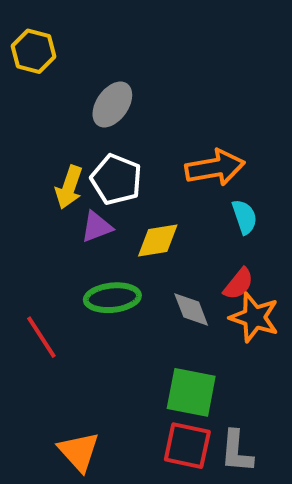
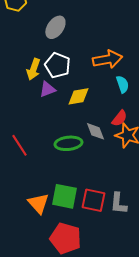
green ellipse: (112, 298) -> (68, 143), moved
green square: (191, 392) -> (64, 196), moved

